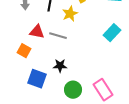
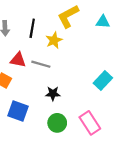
cyan rectangle: (112, 33) -> (103, 80), moved
black star: (60, 66) -> (53, 94), moved

